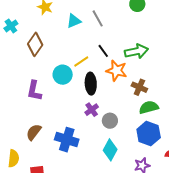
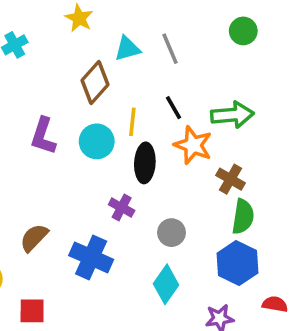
brown diamond: (35, 44) -> (95, 82), moved
yellow line: (81, 61) -> (132, 122), turned -56
purple L-shape: (34, 91) -> (43, 136), moved
green semicircle: (149, 107) -> (243, 217), turned 108
purple cross: (92, 110) -> (122, 207), moved, turned -32

